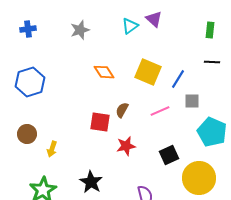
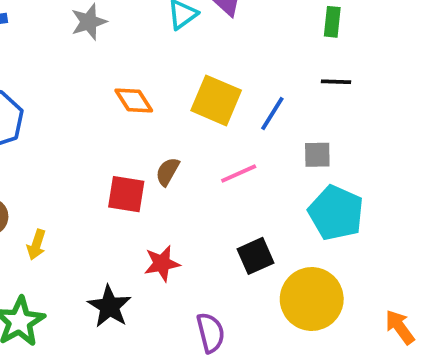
gray square: (192, 101) -> (317, 155), moved
red star: (126, 146) -> (162, 263), moved

